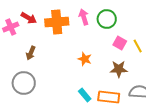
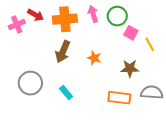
pink square: (120, 43) -> (131, 33), moved
brown arrow: (31, 53) -> (63, 52), moved, size x1.5
cyan rectangle: (85, 95) -> (66, 92), moved

